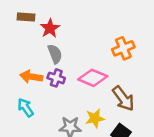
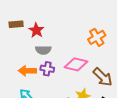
gray semicircle: (55, 54) -> (43, 50), turned 119

